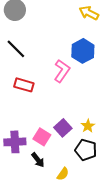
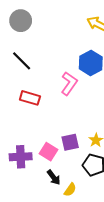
purple square: (63, 128) -> (70, 142), turned 30
black arrow: (38, 160) -> (54, 177), moved

